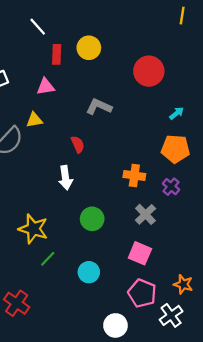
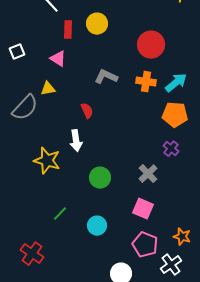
pink triangle: (46, 87) -> (58, 59), turned 42
cyan arrow: (177, 113) -> (176, 83), size x1.6
orange cross: (134, 176) -> (146, 82), moved
yellow star: (33, 229) -> (47, 161), moved

